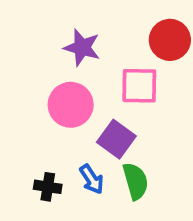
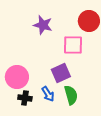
pink circle: (71, 105) -> (17, 77), moved
purple square: (116, 139) -> (61, 73), turned 30

